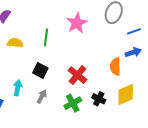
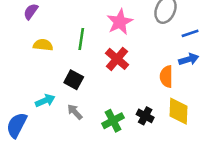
red cross: (77, 75) -> (117, 59), moved
cyan arrow: (18, 88) -> (45, 101), turned 56
yellow diamond: (126, 94) -> (179, 111), turned -65
gray arrow: (42, 96) -> (75, 112), turned -72

